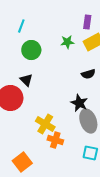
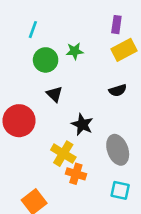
green star: (67, 42) -> (75, 51), moved
black triangle: (26, 80) -> (54, 94), moved
black star: (79, 103) -> (82, 124), moved

